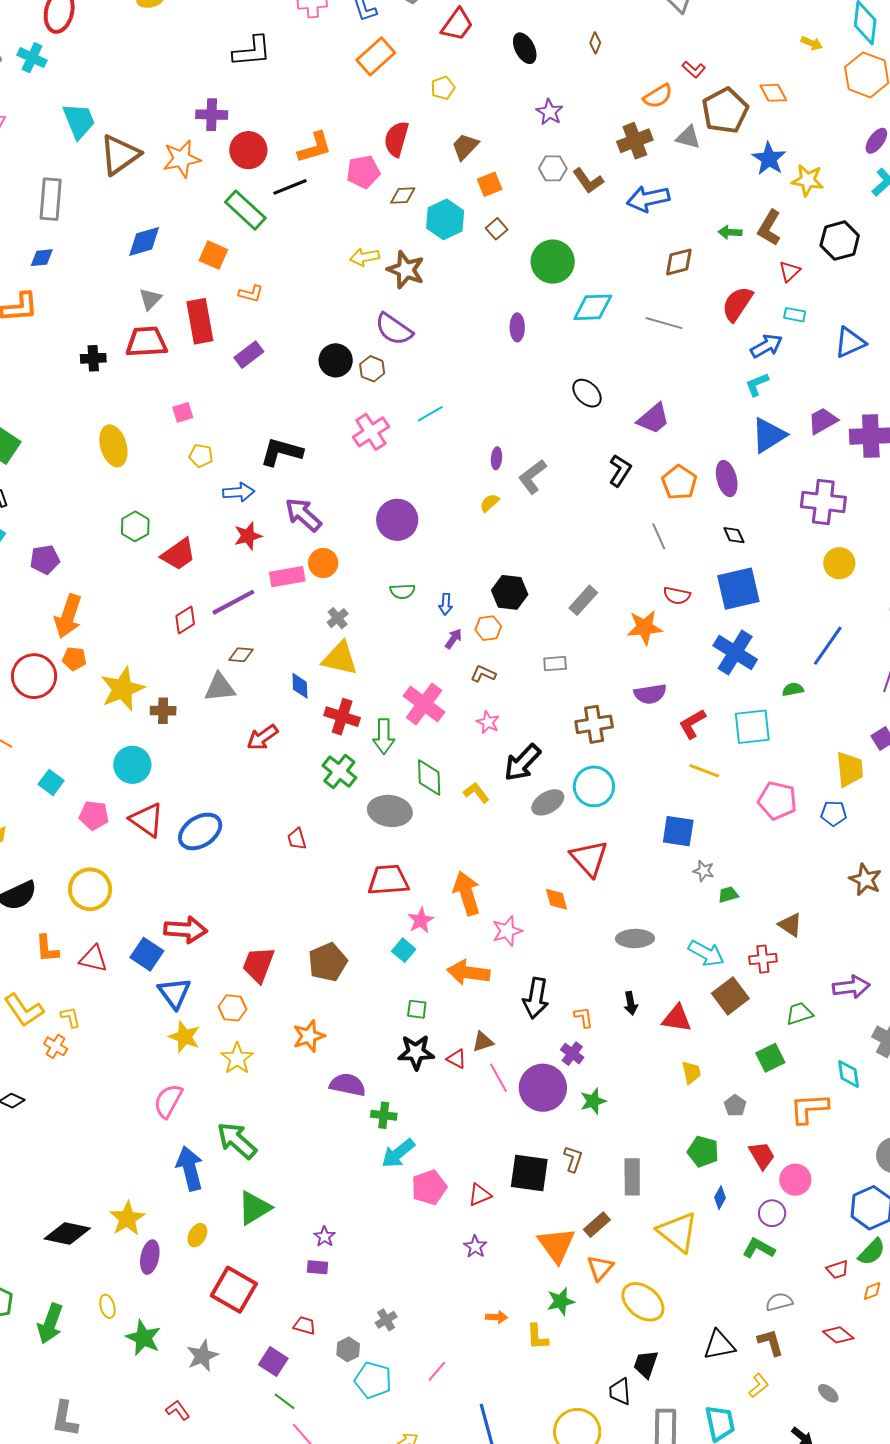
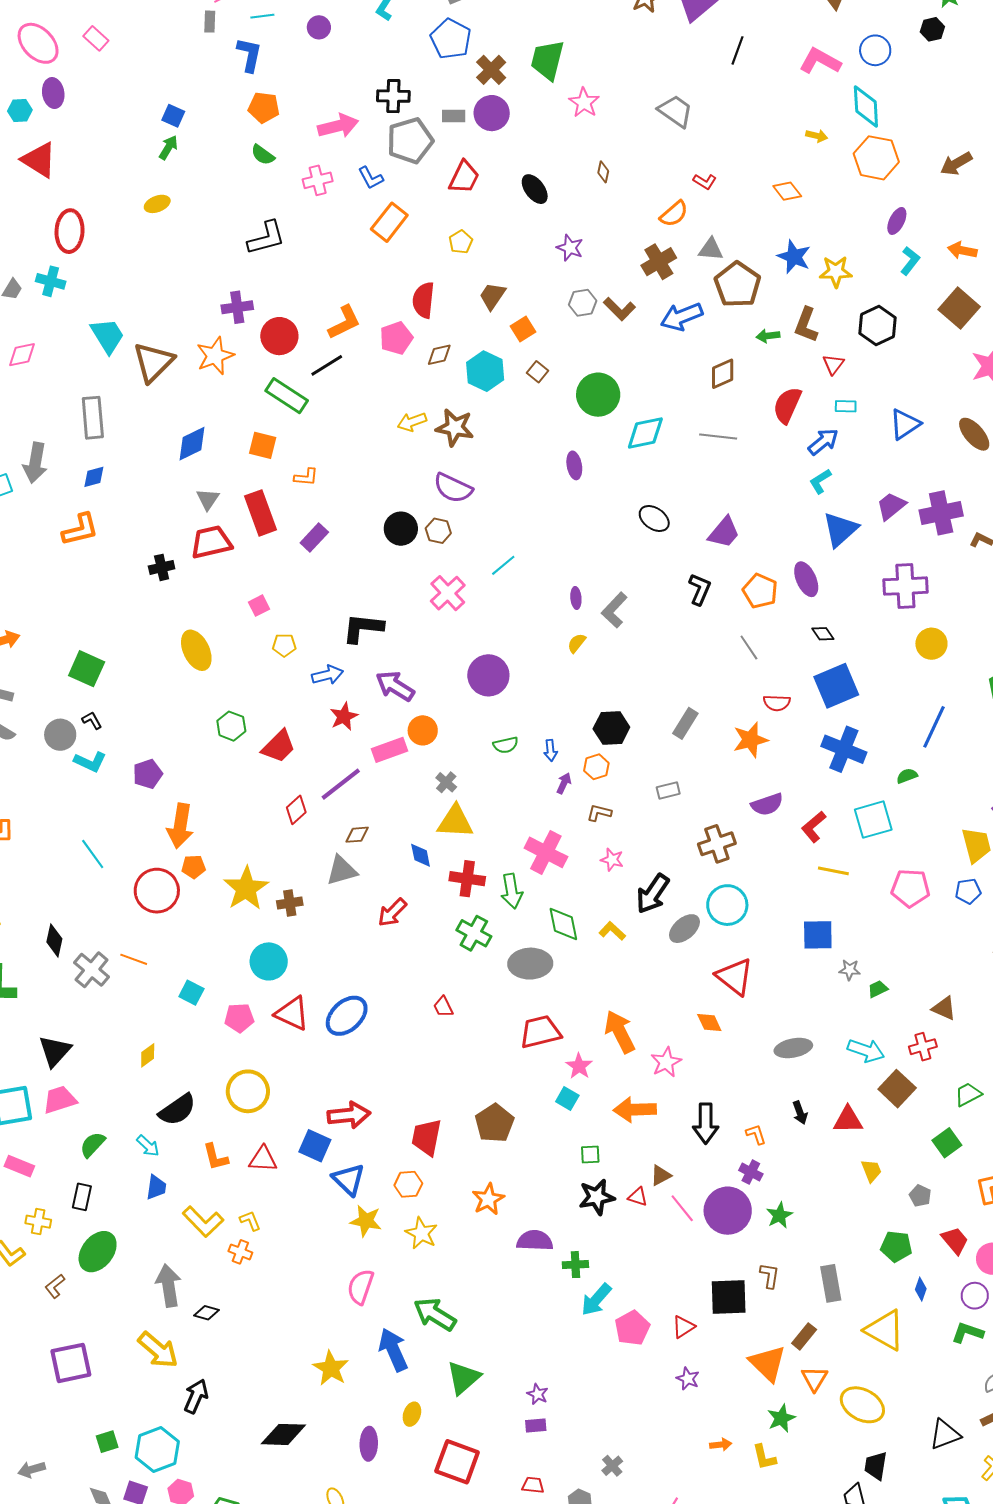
brown pentagon: (725, 111) -> (738, 285), moved
yellow star: (127, 1218) -> (331, 1368), moved

